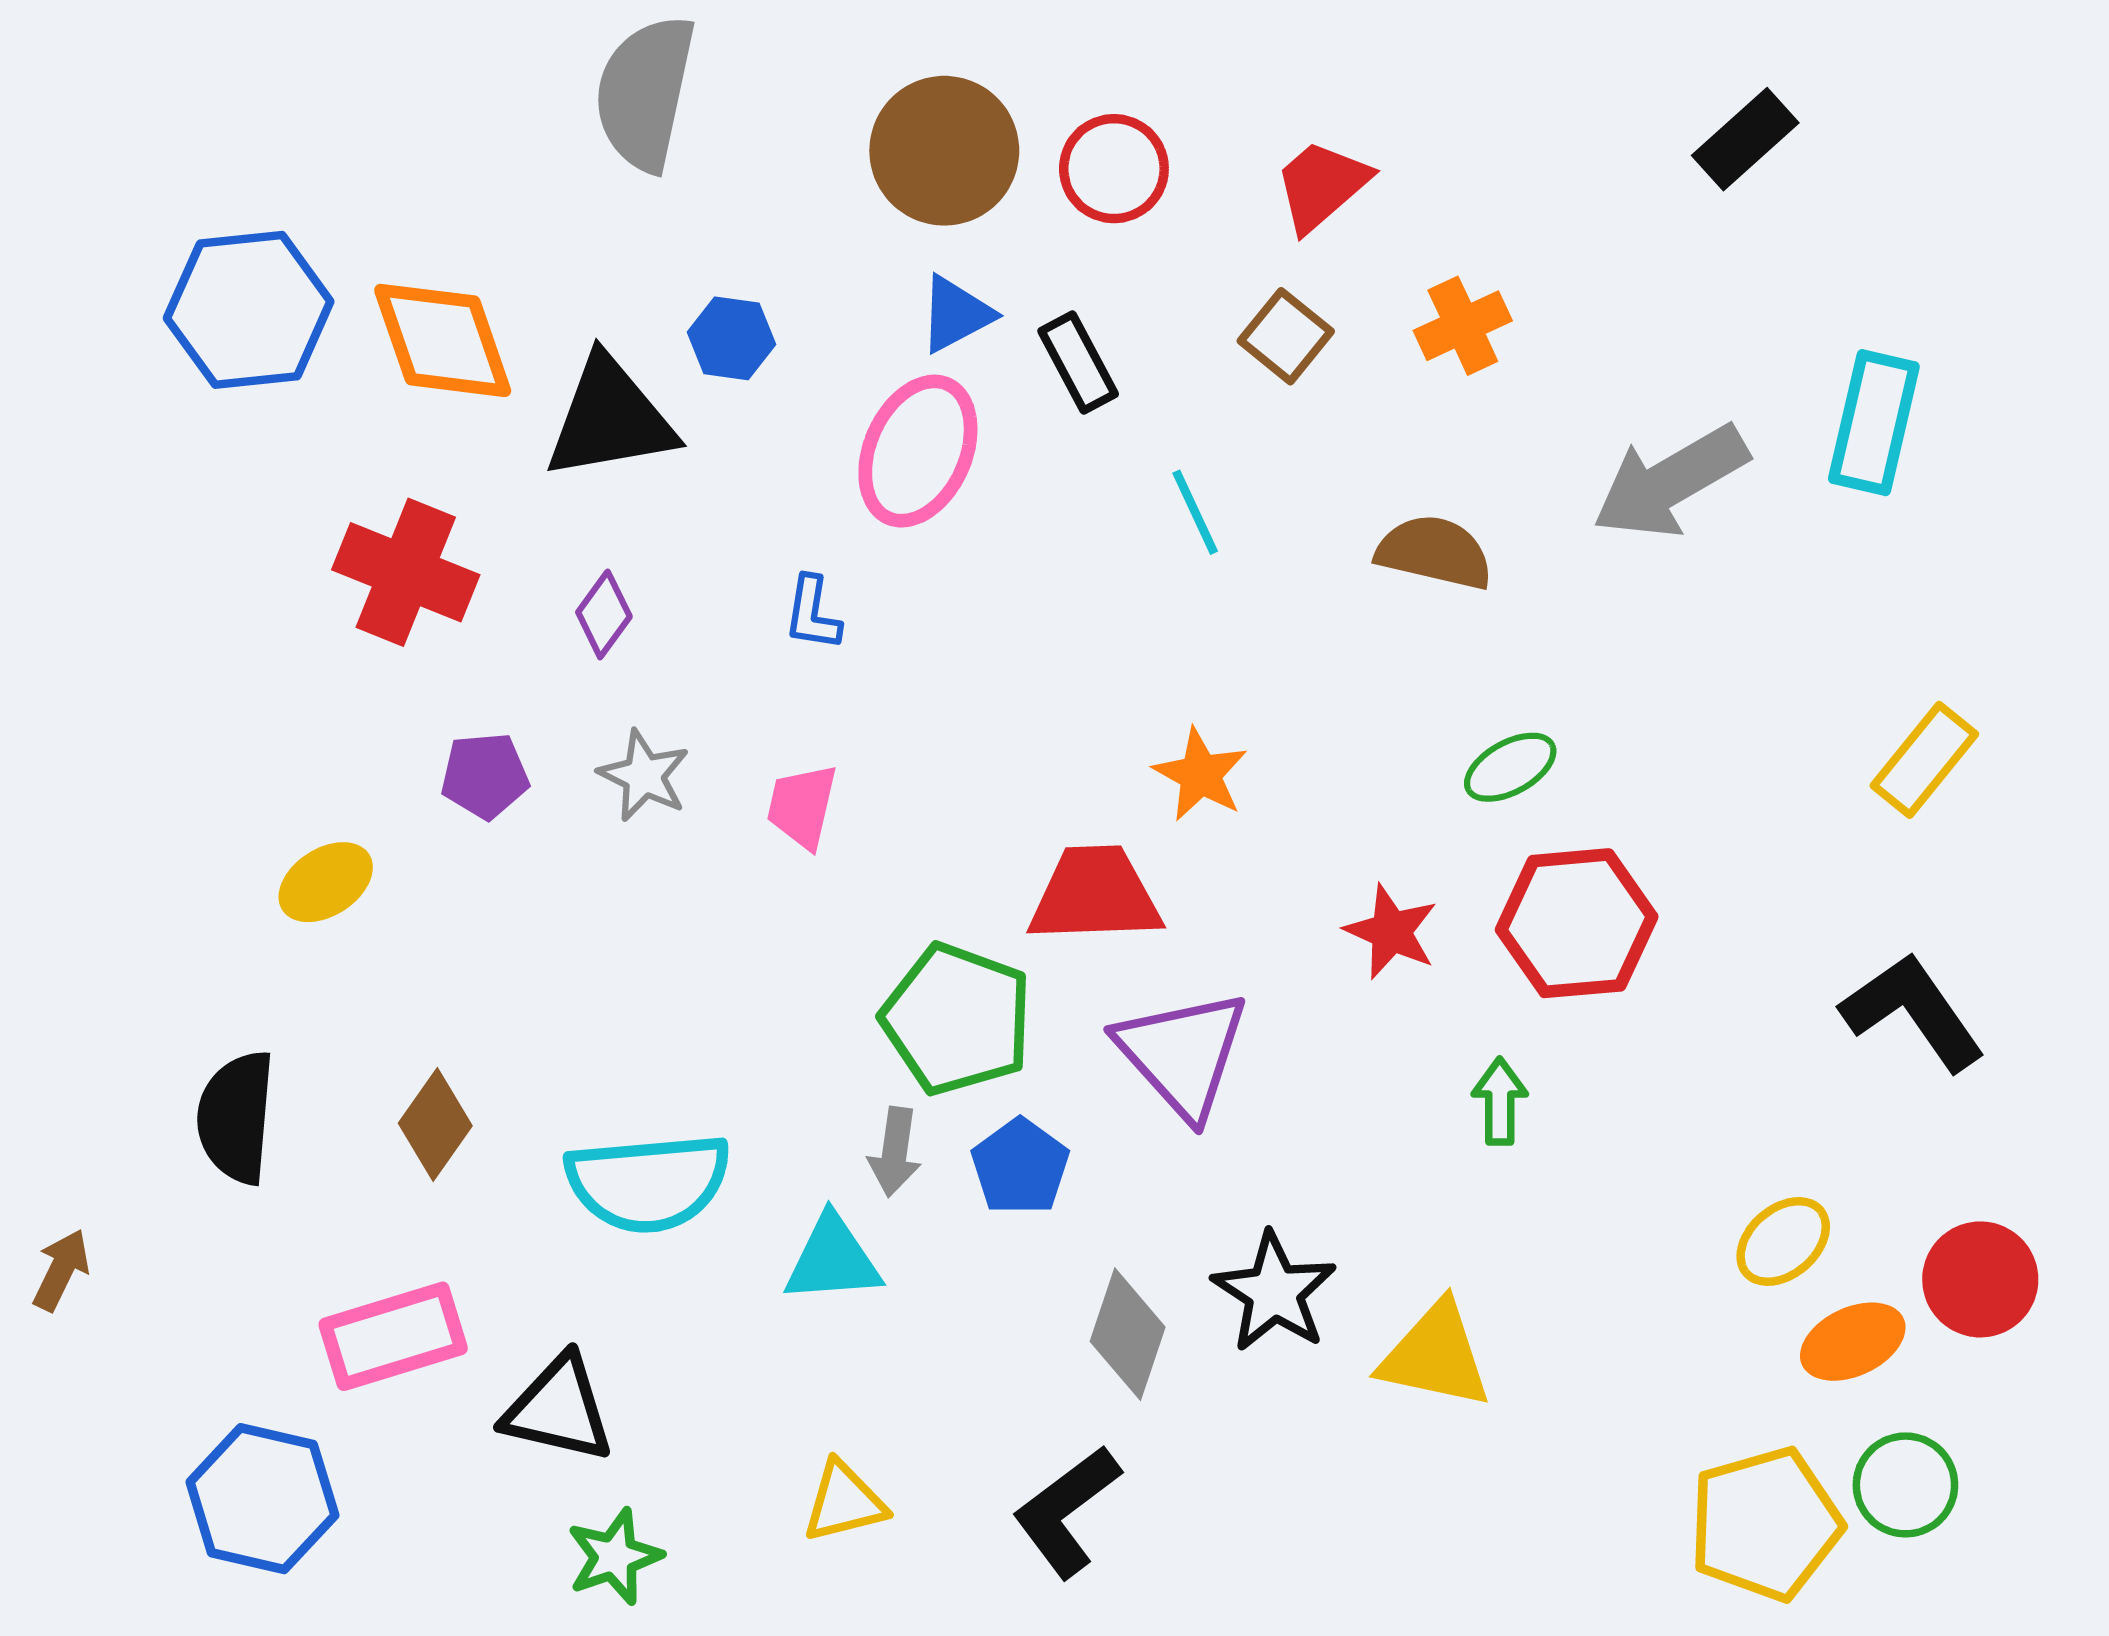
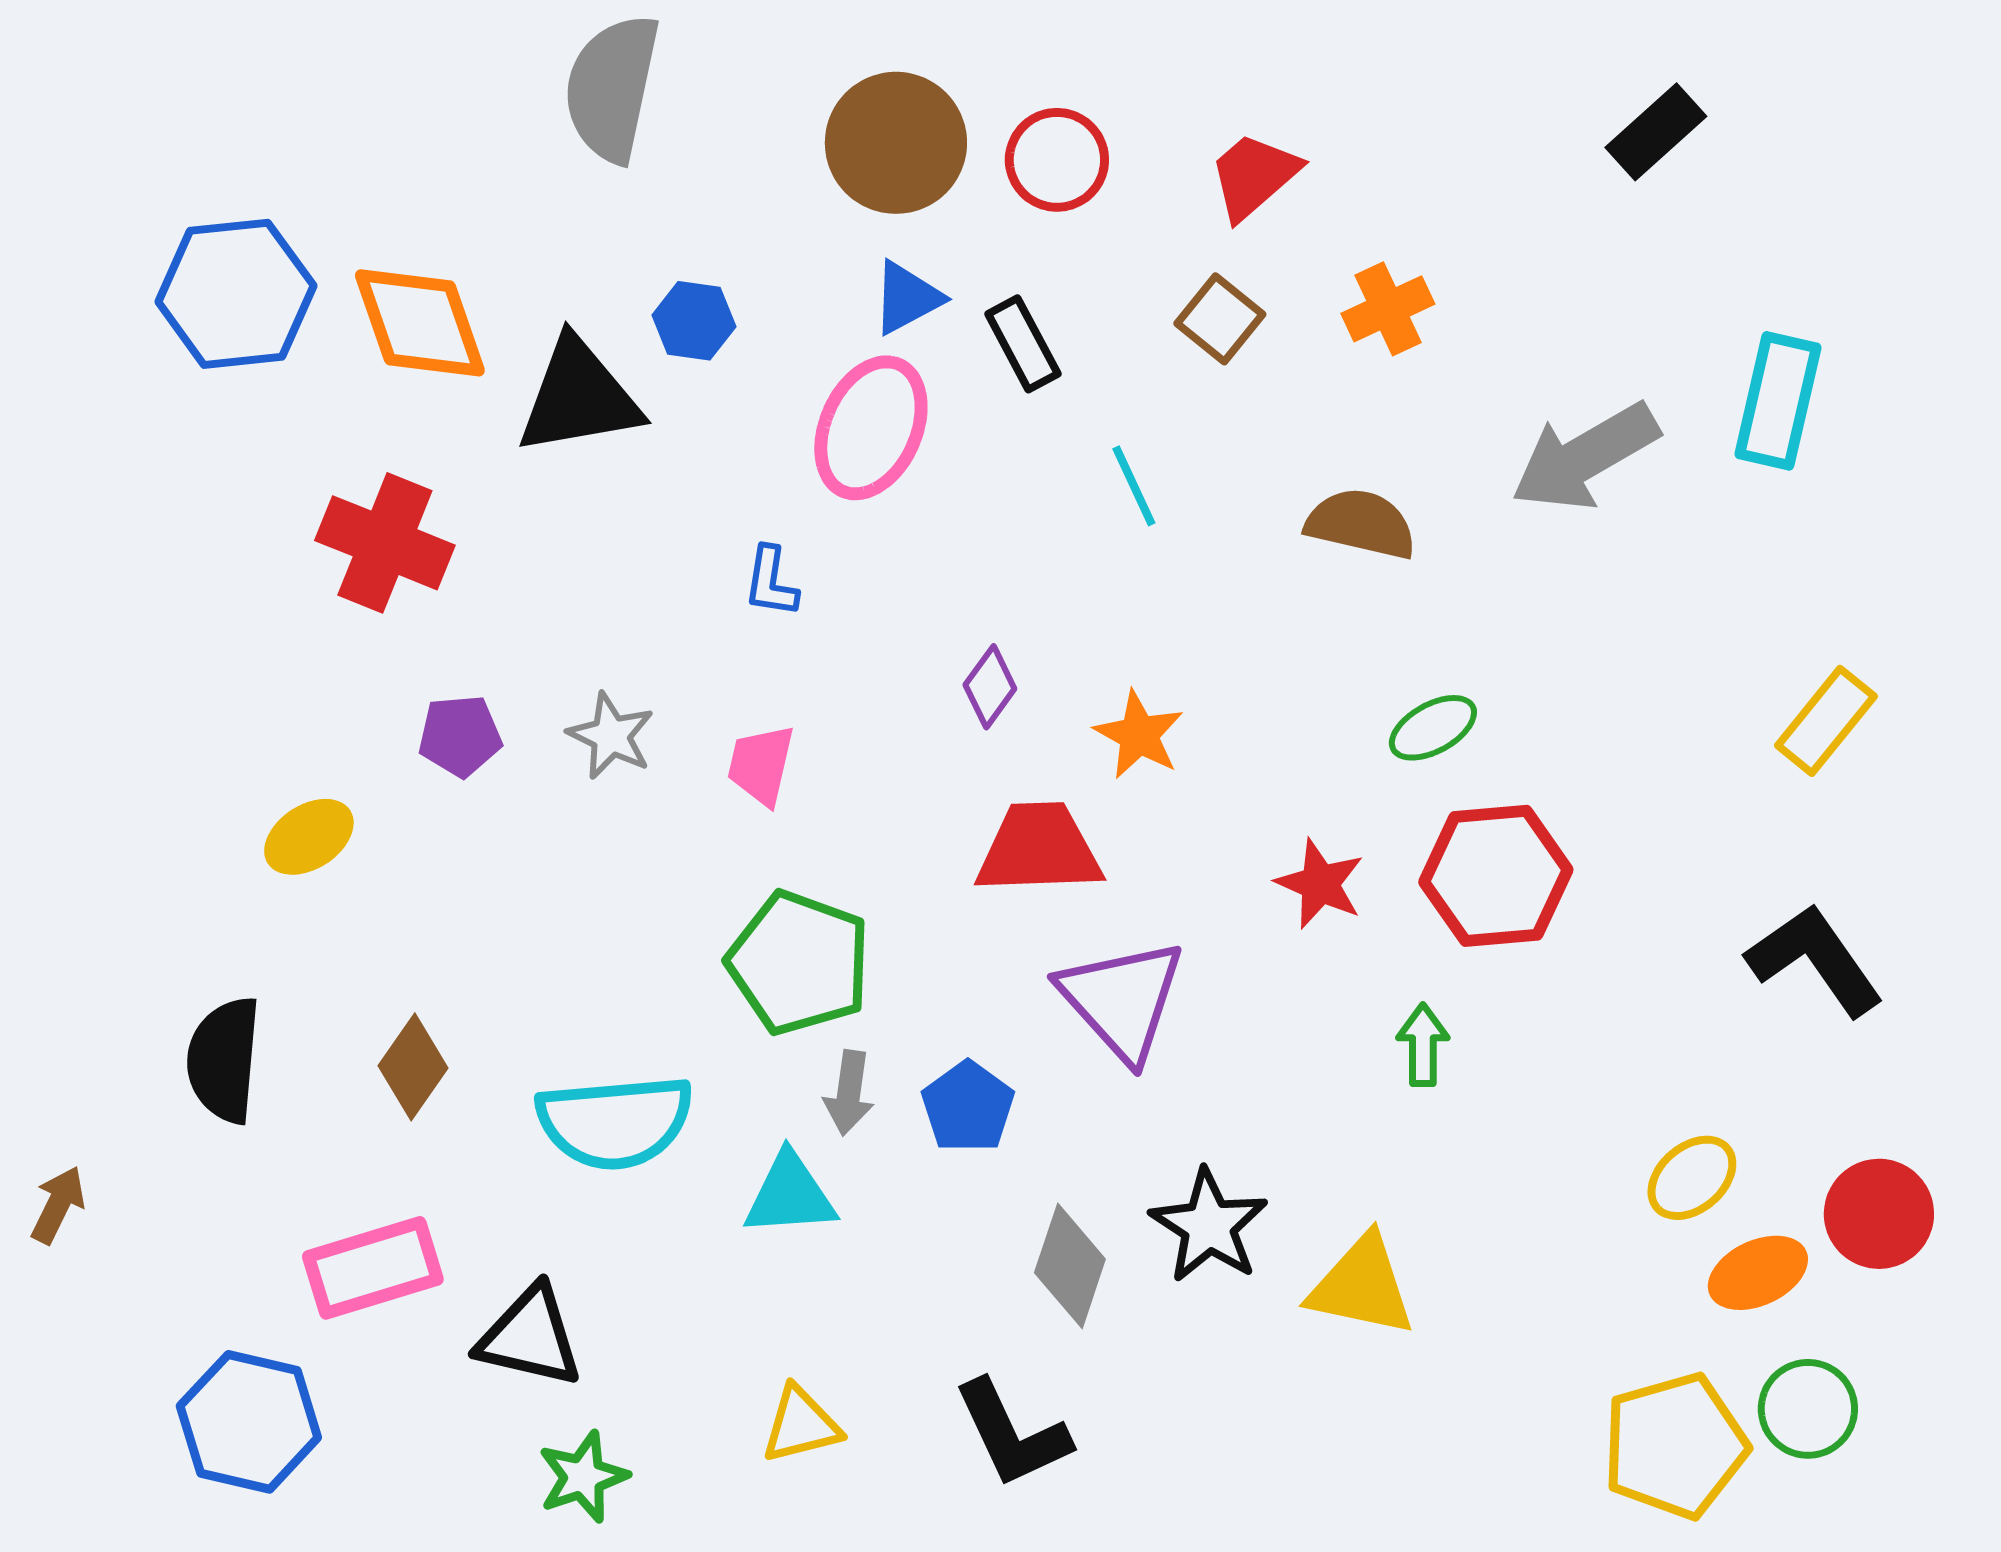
purple diamond: (604, 614) -> (990, 687), moved
green pentagon: (957, 1019) -> (799, 963), moved
black L-shape: (1067, 1511) -> (1012, 1434), turned -78

